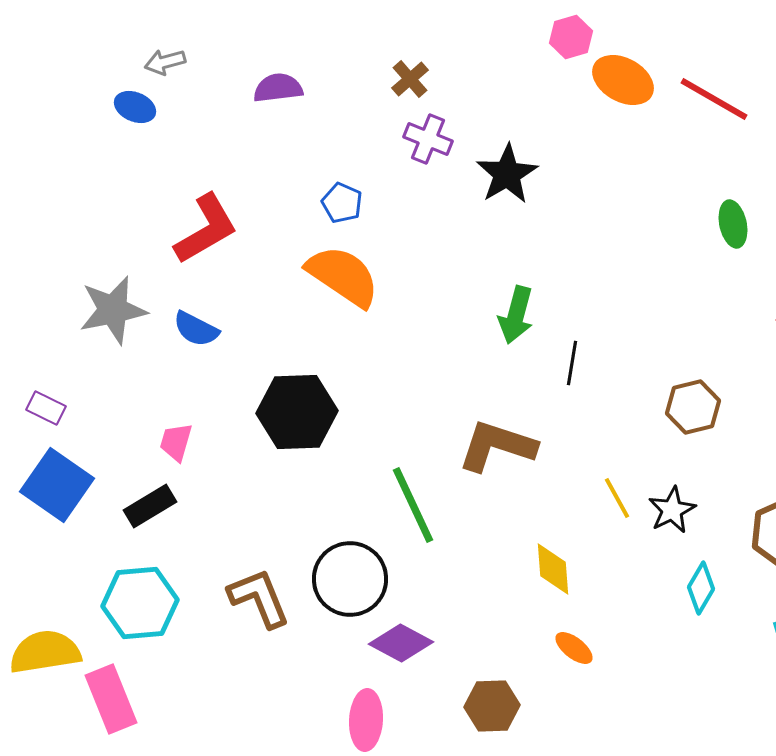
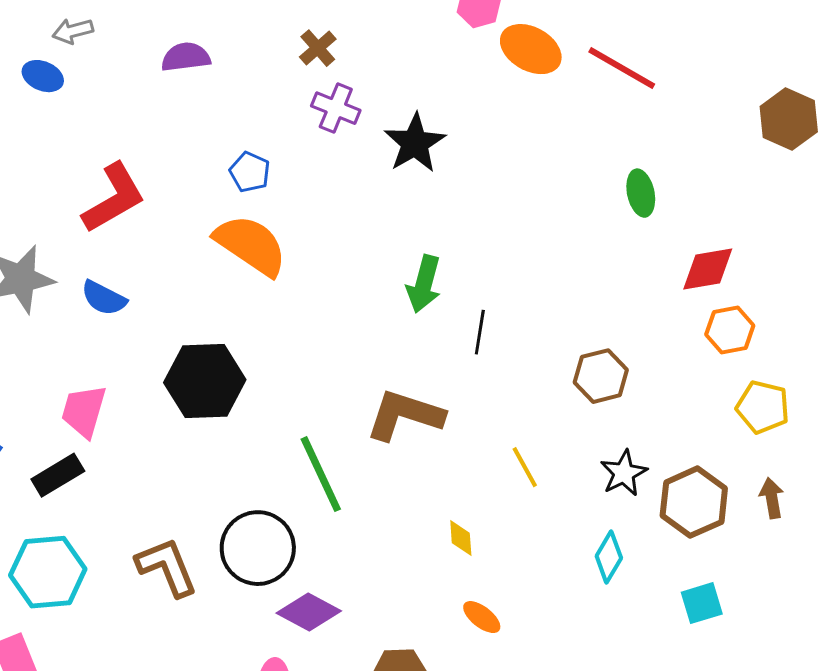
pink trapezoid: (176, 442) -> (84, 411), size x1.4
black star: (672, 510) -> (624, 473), moved
yellow diamond: (553, 569) -> (461, 538), size x0.7

